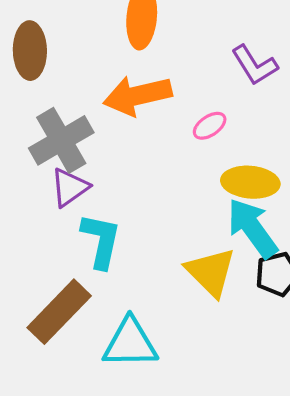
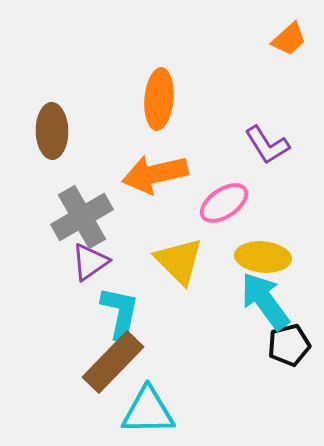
pink ellipse: (210, 126) -> (224, 203), size x1.5
yellow triangle: (211, 272) -> (179, 261), moved
brown rectangle: (59, 312) -> (113, 362), moved

